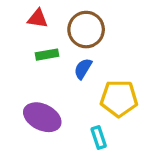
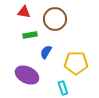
blue semicircle: (83, 69) -> (46, 52), moved

